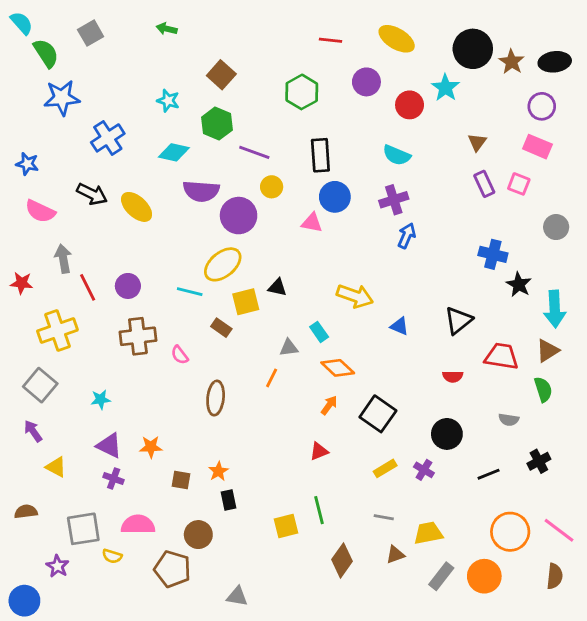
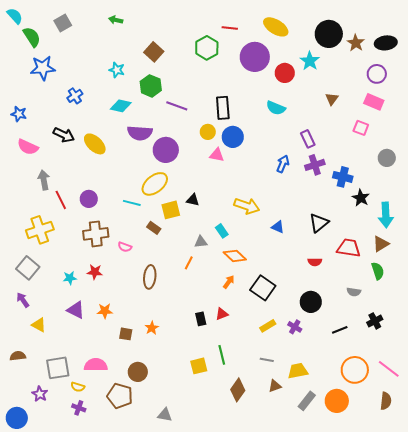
purple circle: (366, 82) -> (255, 57), size x1.5
green hexagon: (302, 92) -> (207, 48), moved
blue cross: (108, 138) -> (75, 96), size x0.7
purple rectangle: (484, 184) -> (308, 139), moved
yellow circle: (272, 187) -> (208, 132), moved
purple cross: (394, 200) -> (315, 165), moved
red star: (22, 283) -> (95, 272), moved
pink semicircle: (180, 355) -> (125, 247), turned -32
purple cross: (114, 479) -> (79, 408), moved
black rectangle: (228, 500) -> (201, 319), moved

